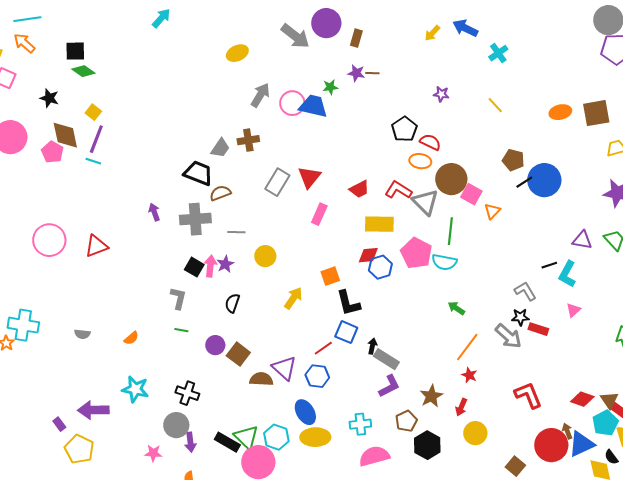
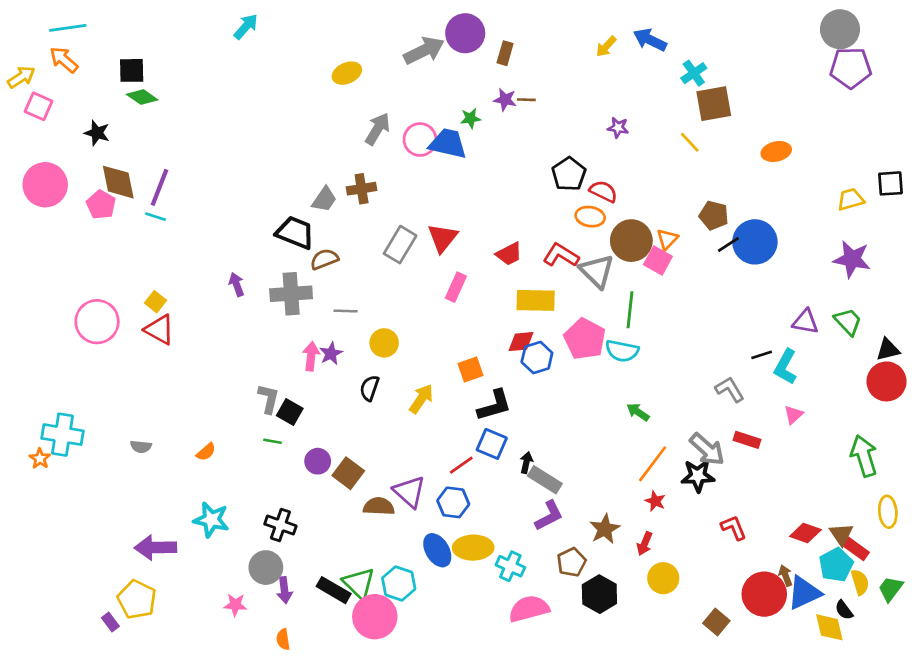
gray arrow: (295, 36) -> (424, 51), turned -64
yellow square: (93, 112) -> (156, 302), moved
brown square: (596, 113) -> (714, 104), moved
orange triangle: (492, 211) -> (667, 239), moved
red triangle: (96, 246) -> (159, 330), turned 50
black square: (194, 267) -> (290, 412), moved
black semicircle: (232, 303) -> (369, 388), moved
black L-shape: (348, 303) -> (494, 405), turned -92
black star: (520, 317) -> (698, 476), moved, size x1.4
red L-shape: (528, 395) -> (734, 528), size x0.7
purple rectangle: (59, 424) -> (110, 622), moved
cyan cross: (360, 424) -> (510, 566), turned 30
yellow ellipse: (315, 437) -> (473, 548), moved

